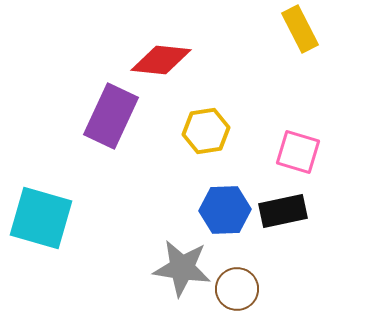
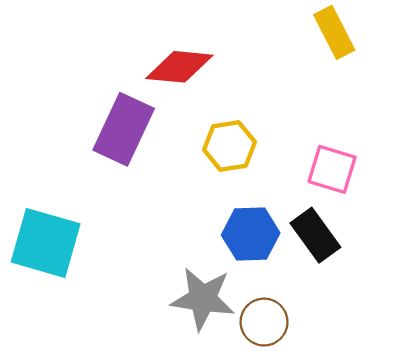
black rectangle: (283, 211) -> (315, 235), turned 66

